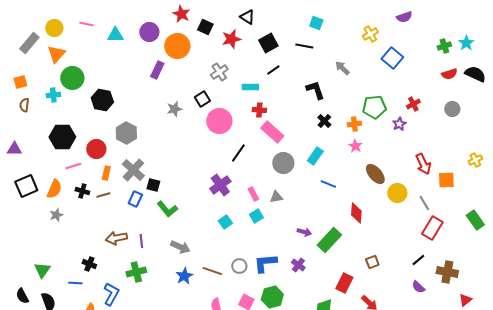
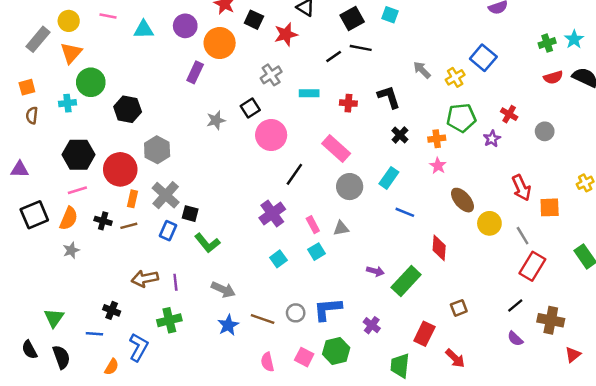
yellow cross: (370, 34) -> (455, 77), moved
black square: (268, 43) -> (352, 18), moved
black line: (304, 46) -> (361, 48), moved
black line: (273, 70) -> (334, 57), moved
red cross: (413, 104) -> (509, 114), turned -32
gray circle: (452, 109) -> (545, 131), moved
red cross: (259, 110) -> (348, 103), moved
red circle: (96, 149) -> (120, 169), size x1.4
pink line: (73, 166) -> (77, 190), moved
purple cross: (298, 265) -> (372, 325), moved

